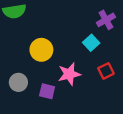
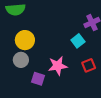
yellow circle: (41, 50) -> (25, 40), moved
gray circle: (18, 82) -> (21, 60), moved

